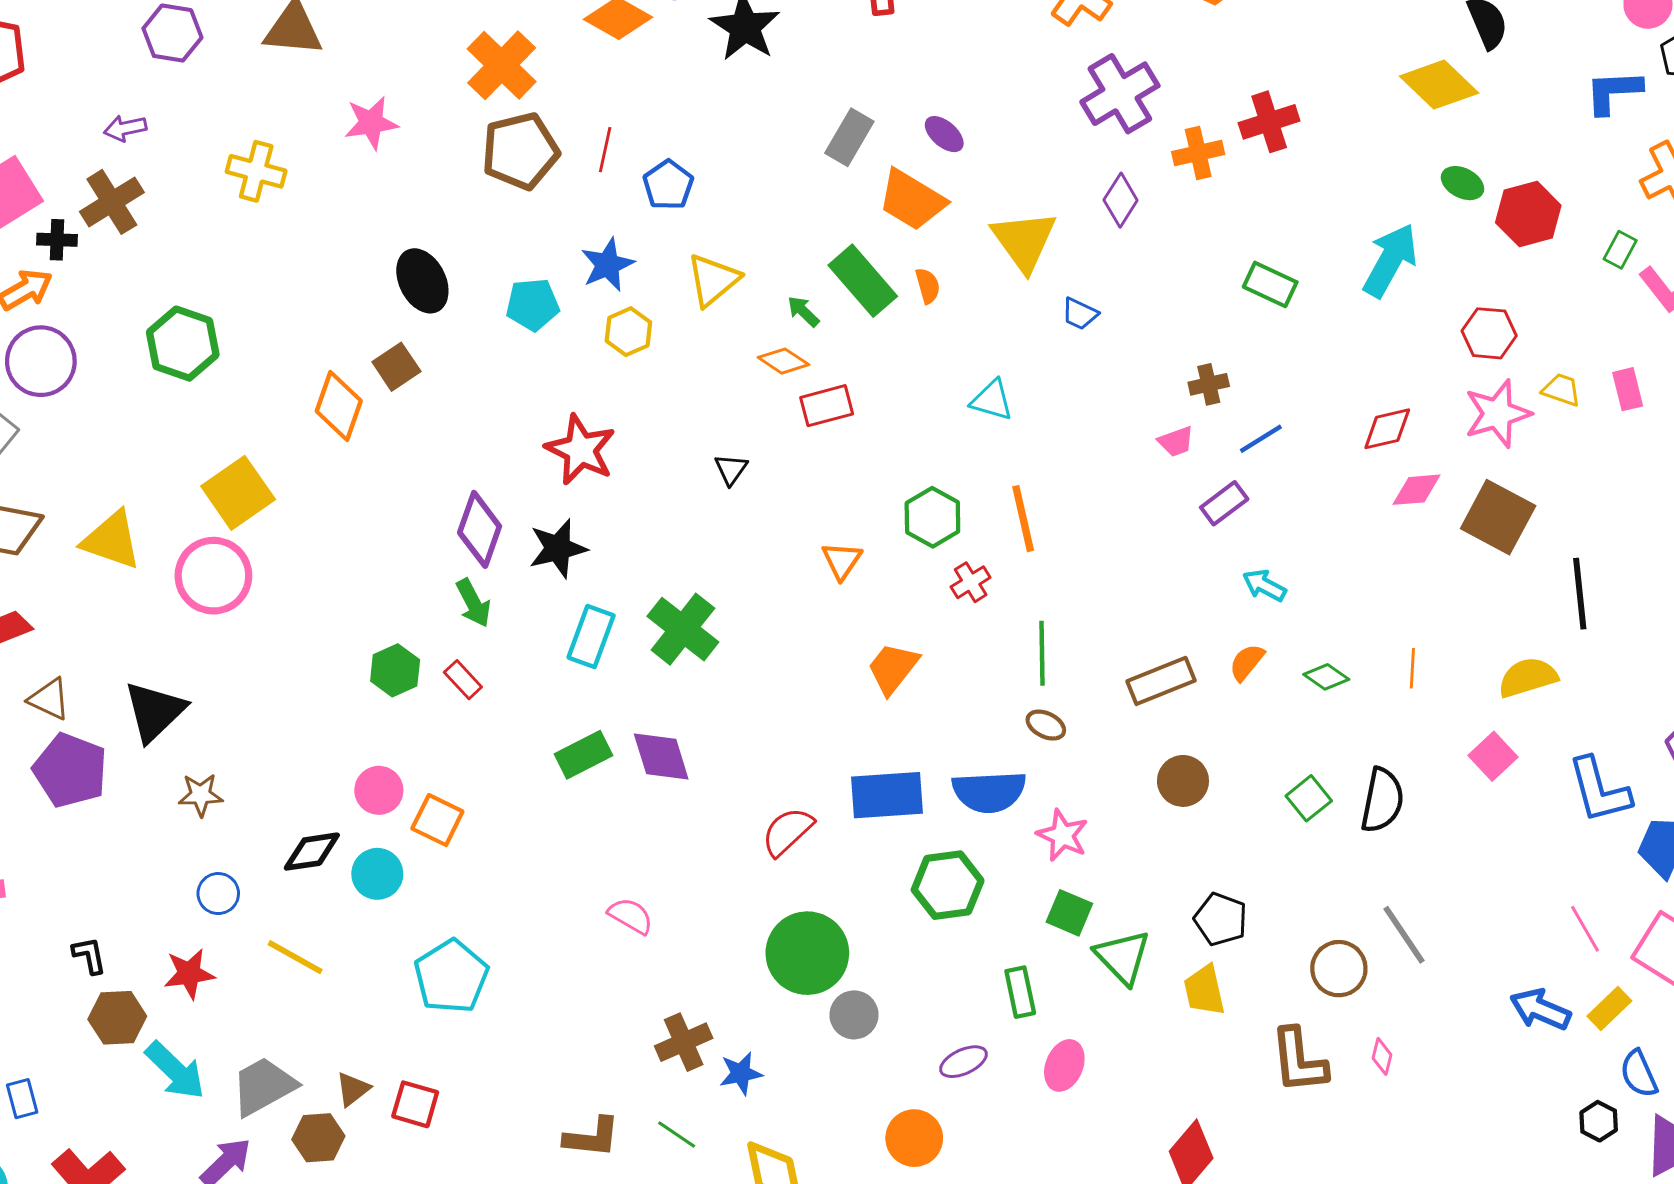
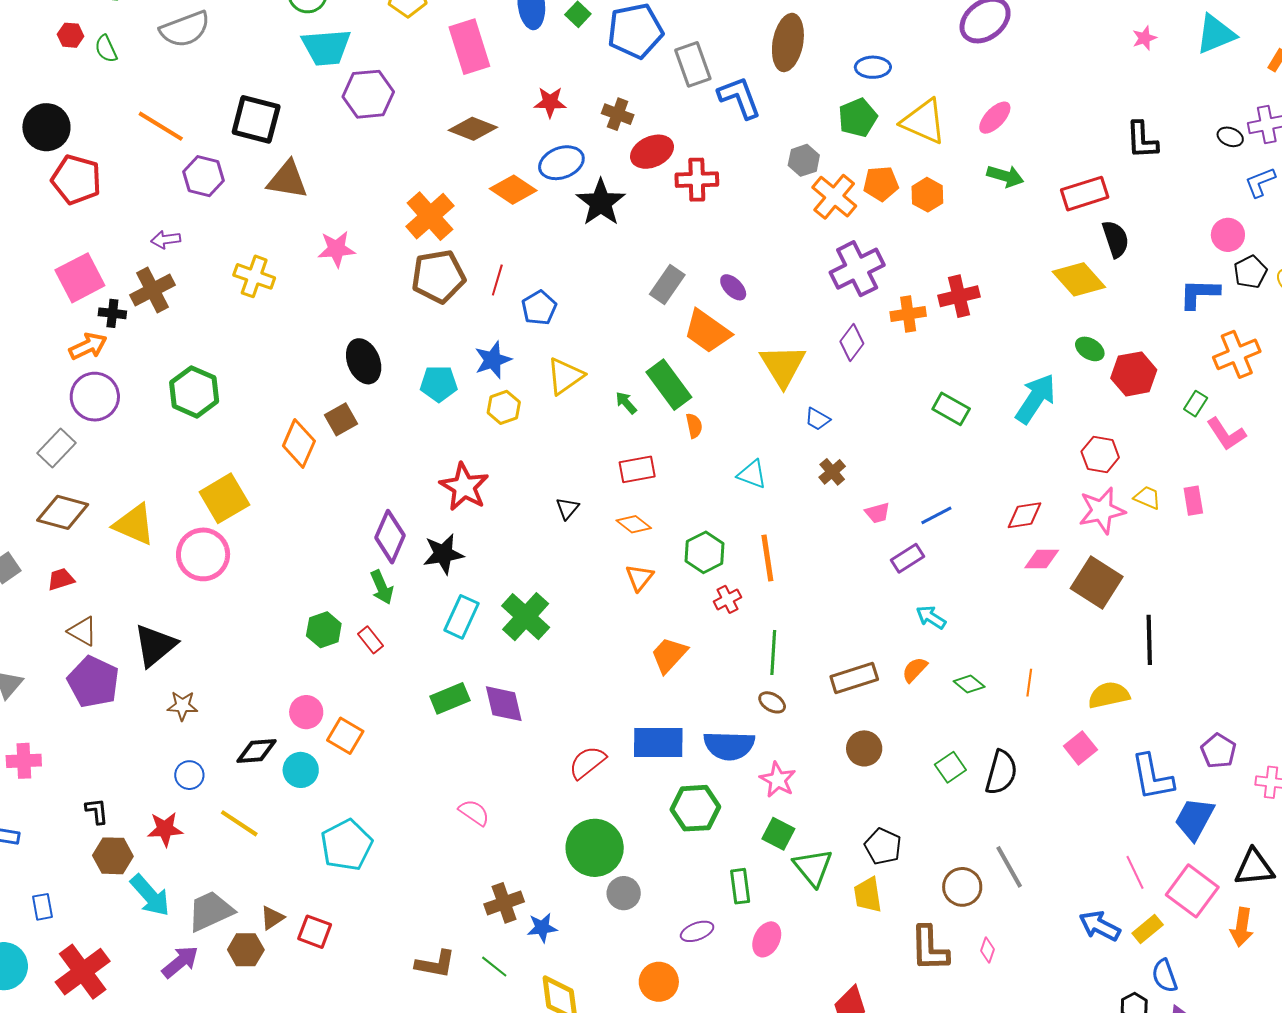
orange semicircle: (928, 286) -> (694, 426), moved
orange diamond: (783, 361) -> (634, 524), moved
brown cross: (1209, 384) -> (832, 472), moved, turned -32

